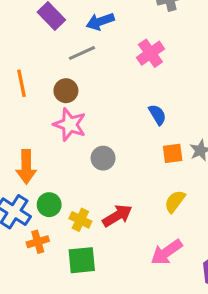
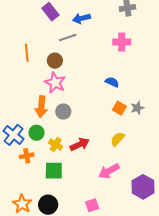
pink cross: (150, 53) -> (122, 42), moved, turned 30
blue semicircle: (157, 115) -> (112, 82), turned -40
orange square: (173, 153) -> (119, 108), turned 32
gray circle: (103, 158) -> (63, 112), moved
orange arrow: (26, 167) -> (41, 107), moved

